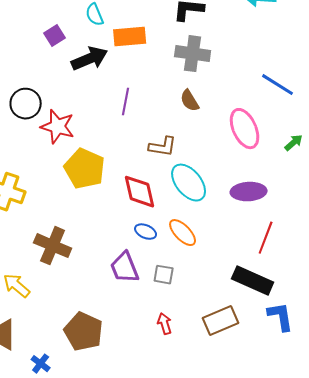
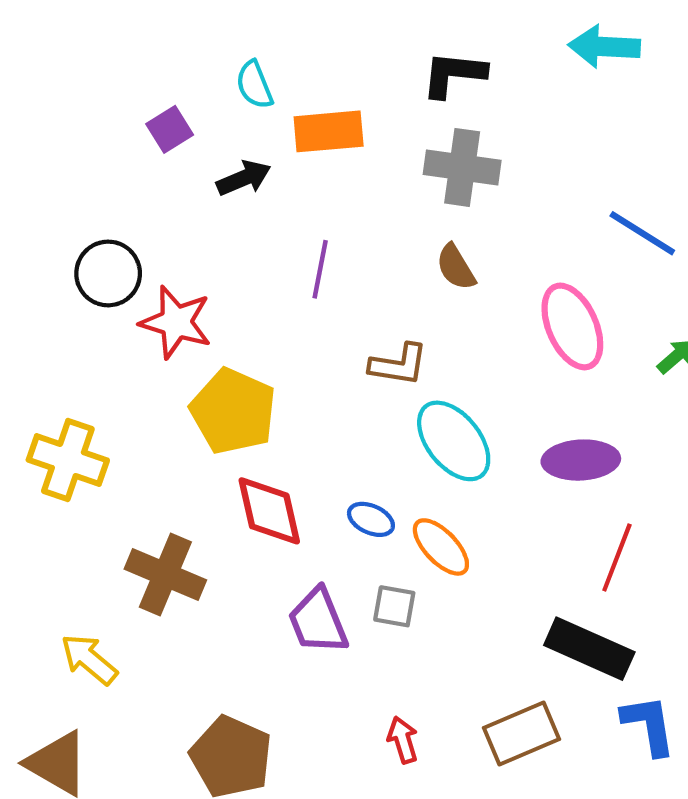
black arrow: (90, 59) -> (244, 178), size x0.7
red diamond: (140, 192) -> (269, 511), moved
blue ellipse: (146, 232) -> (371, 519), moved
gray square: (164, 275) -> (394, 606), moved

